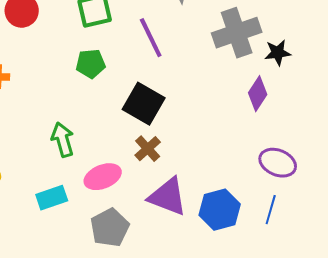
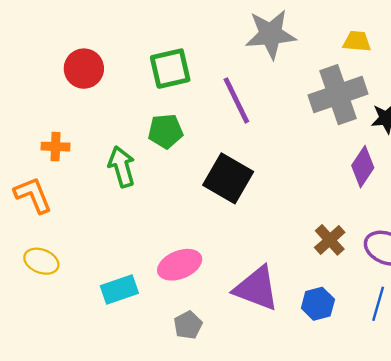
green arrow: (63, 140) -> (122, 167), moved
brown cross: (148, 149) -> (330, 240), moved
blue hexagon: (220, 210) -> (318, 304), size x0.7
gray pentagon: (110, 228) -> (188, 325), size x0.6

